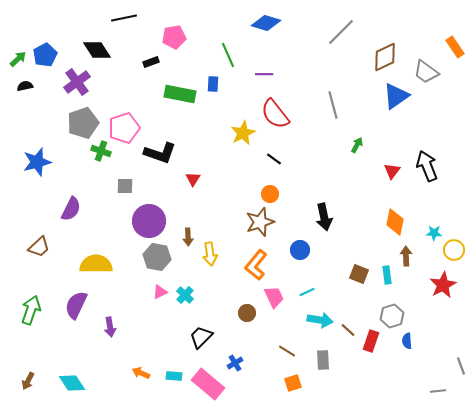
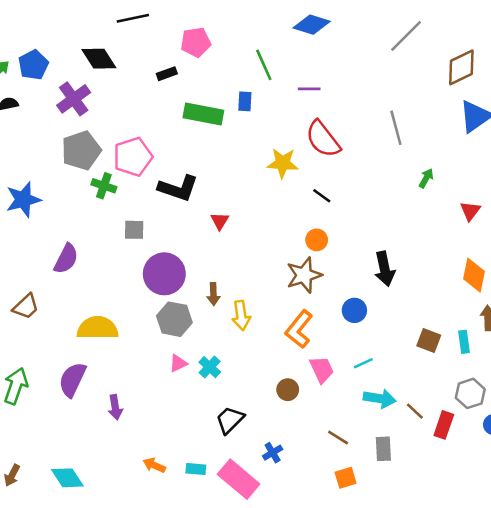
yellow star: (243, 133) -> (283, 163), turned 30

